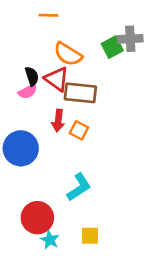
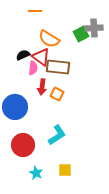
black semicircle: (32, 76) -> (23, 55), turned -96
pink semicircle: (28, 91) -> (33, 68), moved, turned -56
red circle: (37, 218) -> (23, 145), moved

